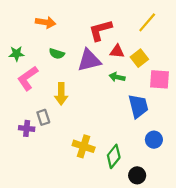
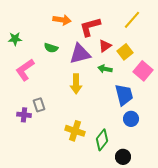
orange arrow: (46, 22) -> (62, 20), moved
red triangle: (117, 51) -> (105, 46), turned -40
green star: (17, 54) -> (15, 39), moved
pink square: (159, 79) -> (143, 71), turned 36
yellow arrow: (61, 94) -> (76, 84), moved
blue circle: (154, 140) -> (131, 119), moved

